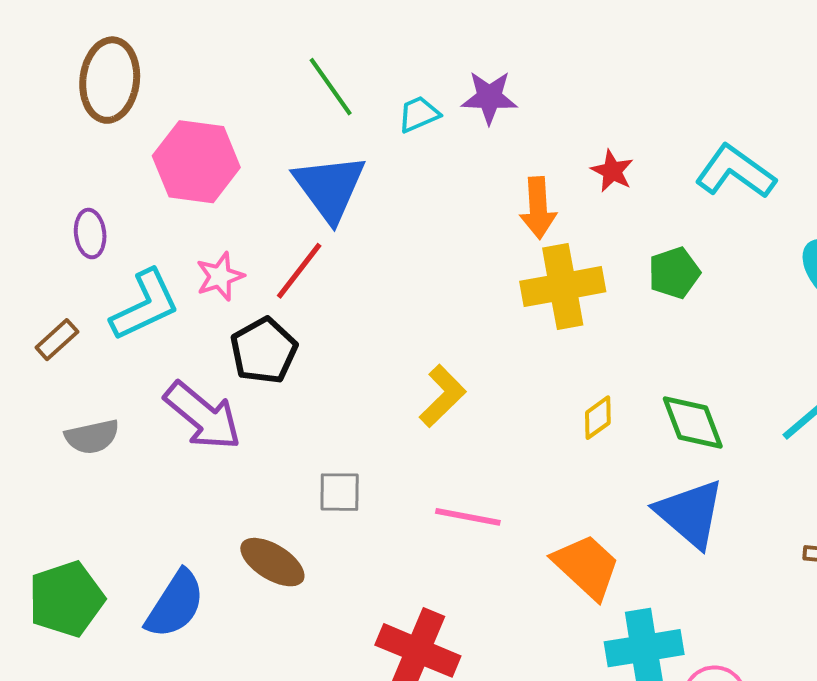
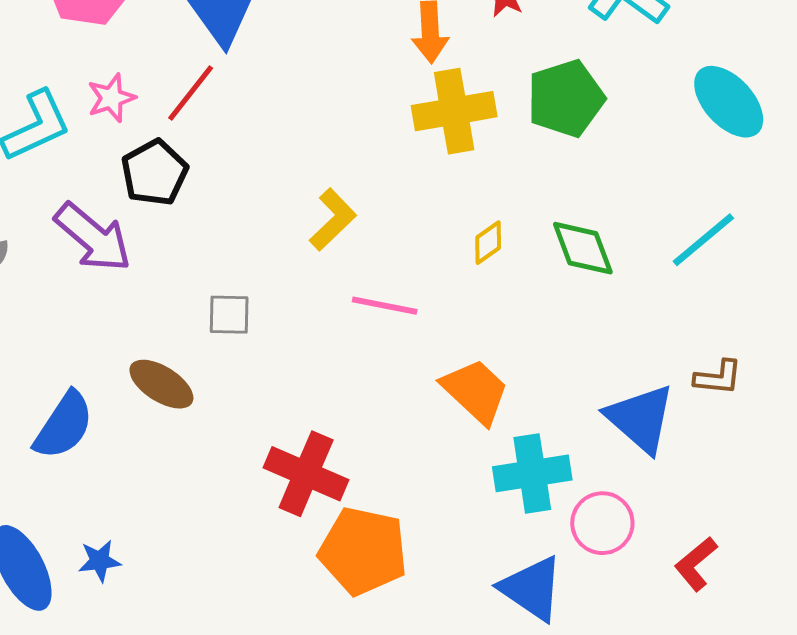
green pentagon: (674, 273) -> (566, 98), size x1.5
blue triangle: (690, 513) -> (640, 419), moved
pink line: (468, 517) -> (385, 306), moved

